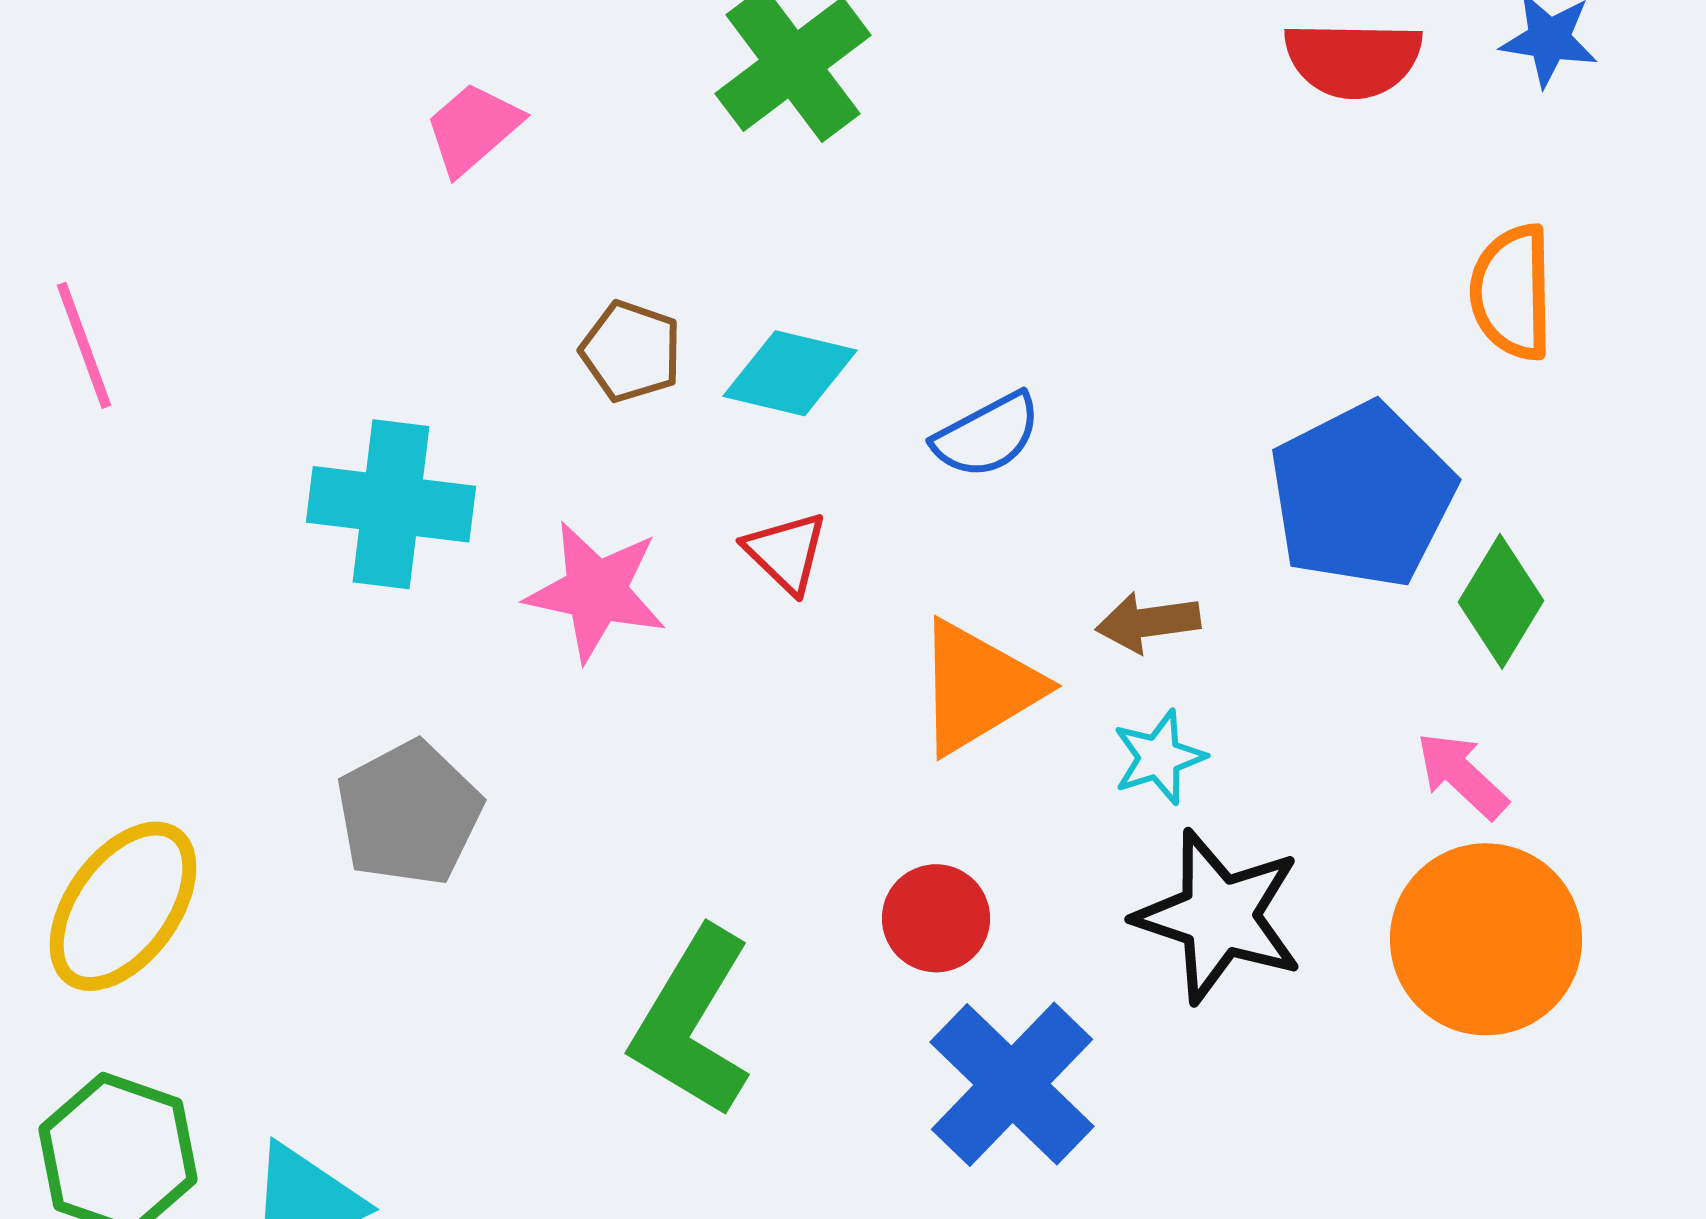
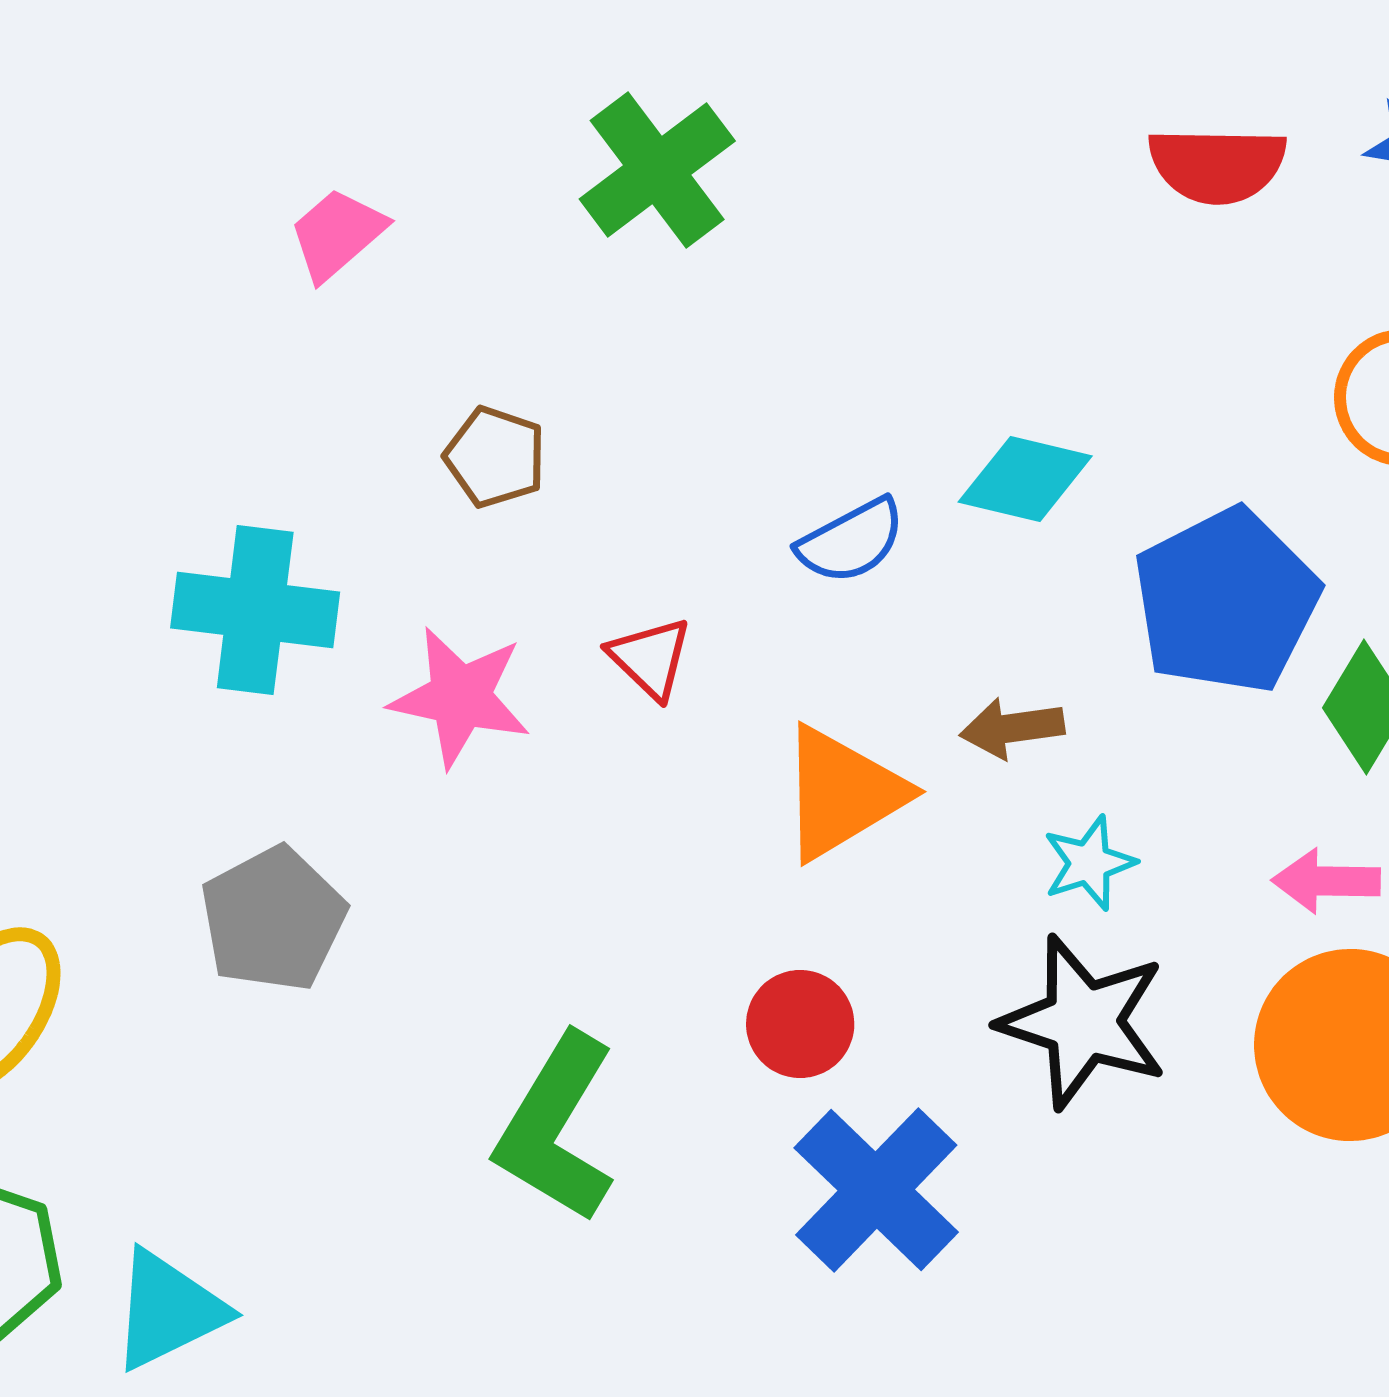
cyan diamond: (790, 373) -> (1025, 479), moved
cyan star: (1159, 757) -> (1089, 863), moved
pink arrow: (1462, 775) -> (1326, 881), turned -42

